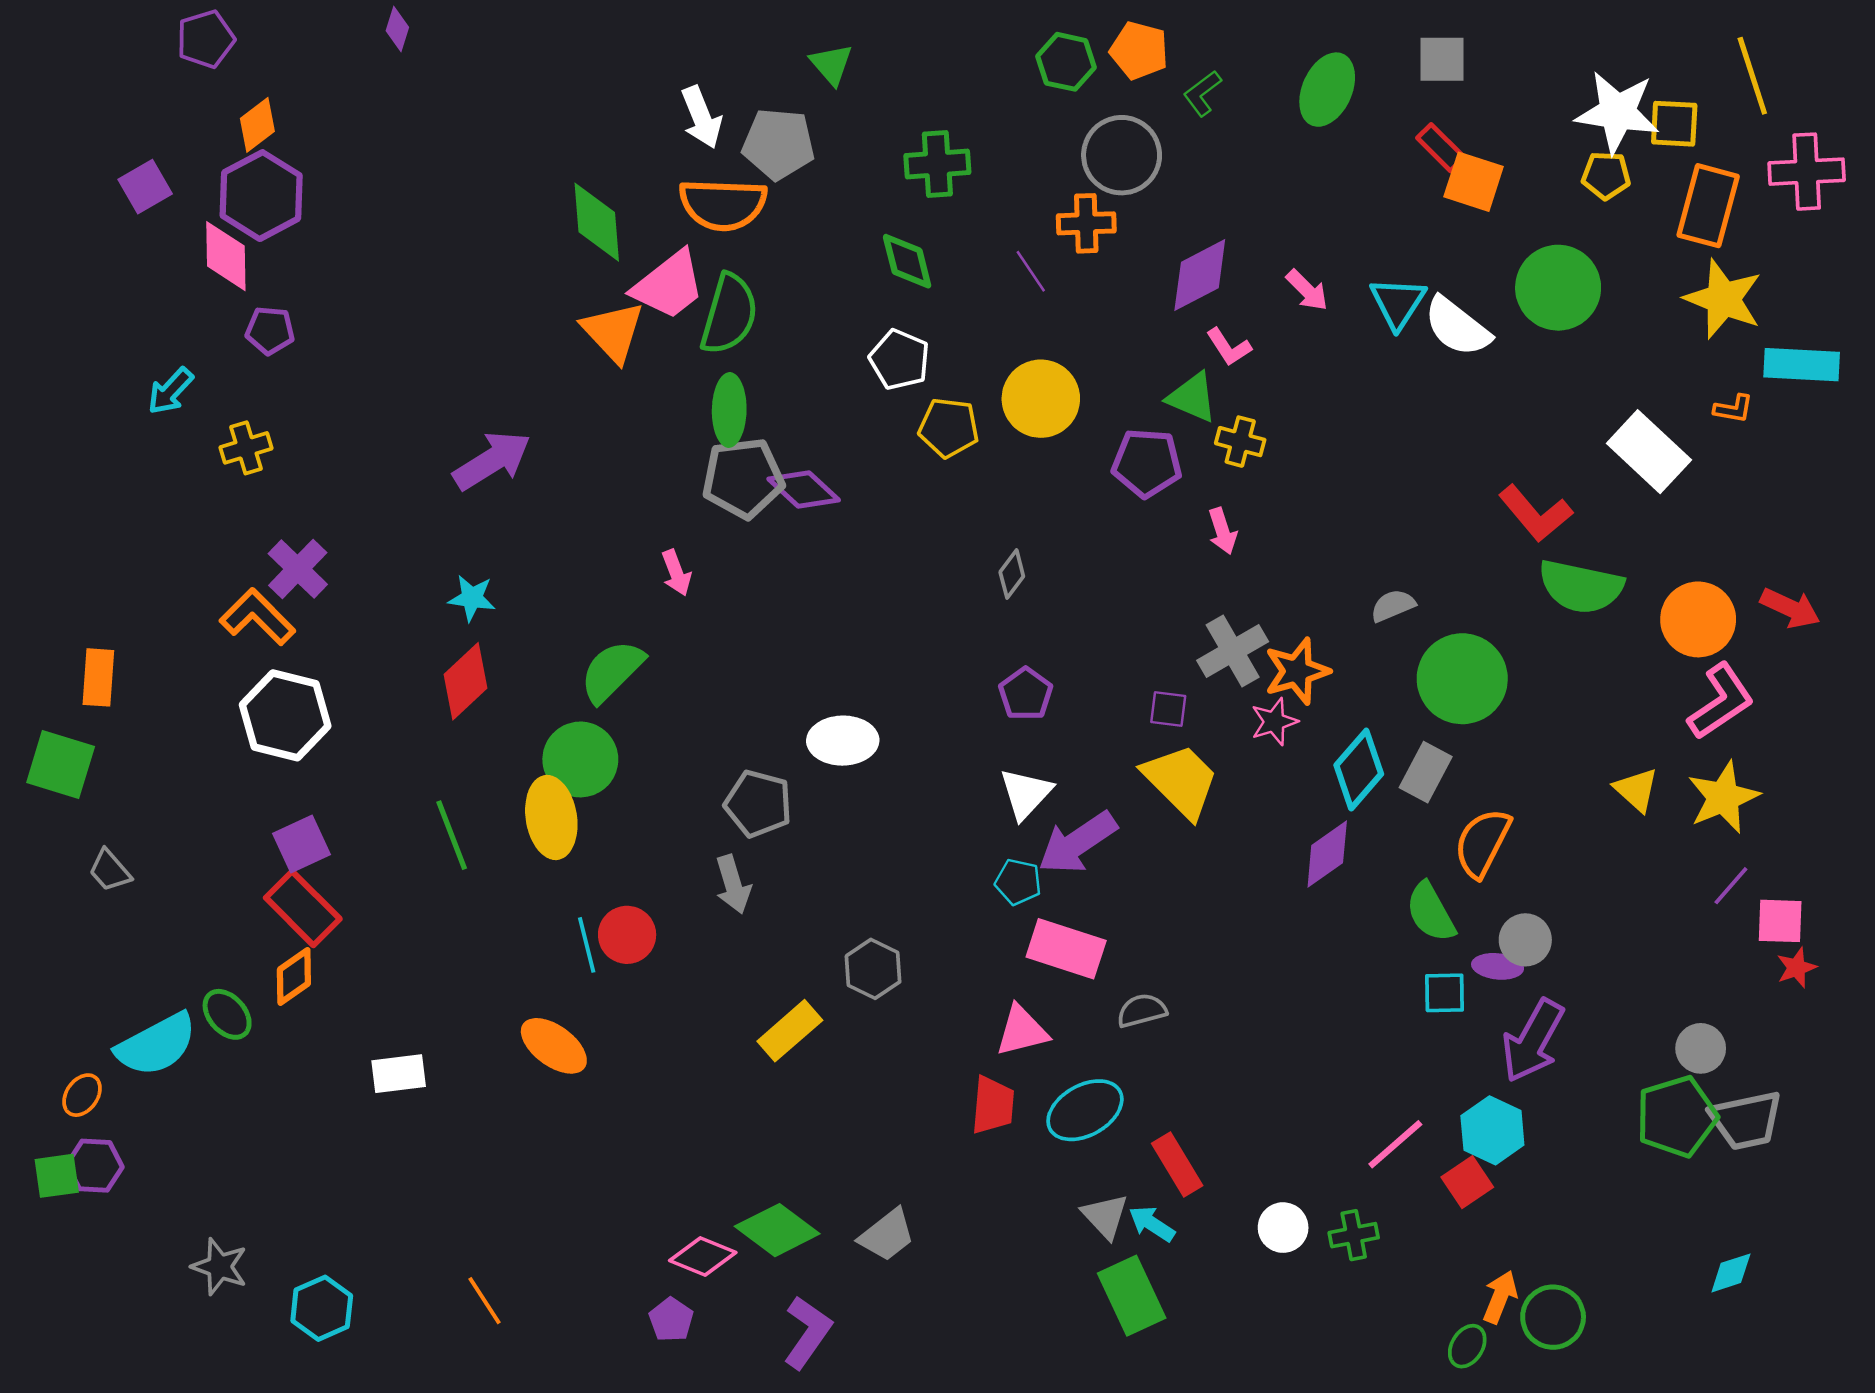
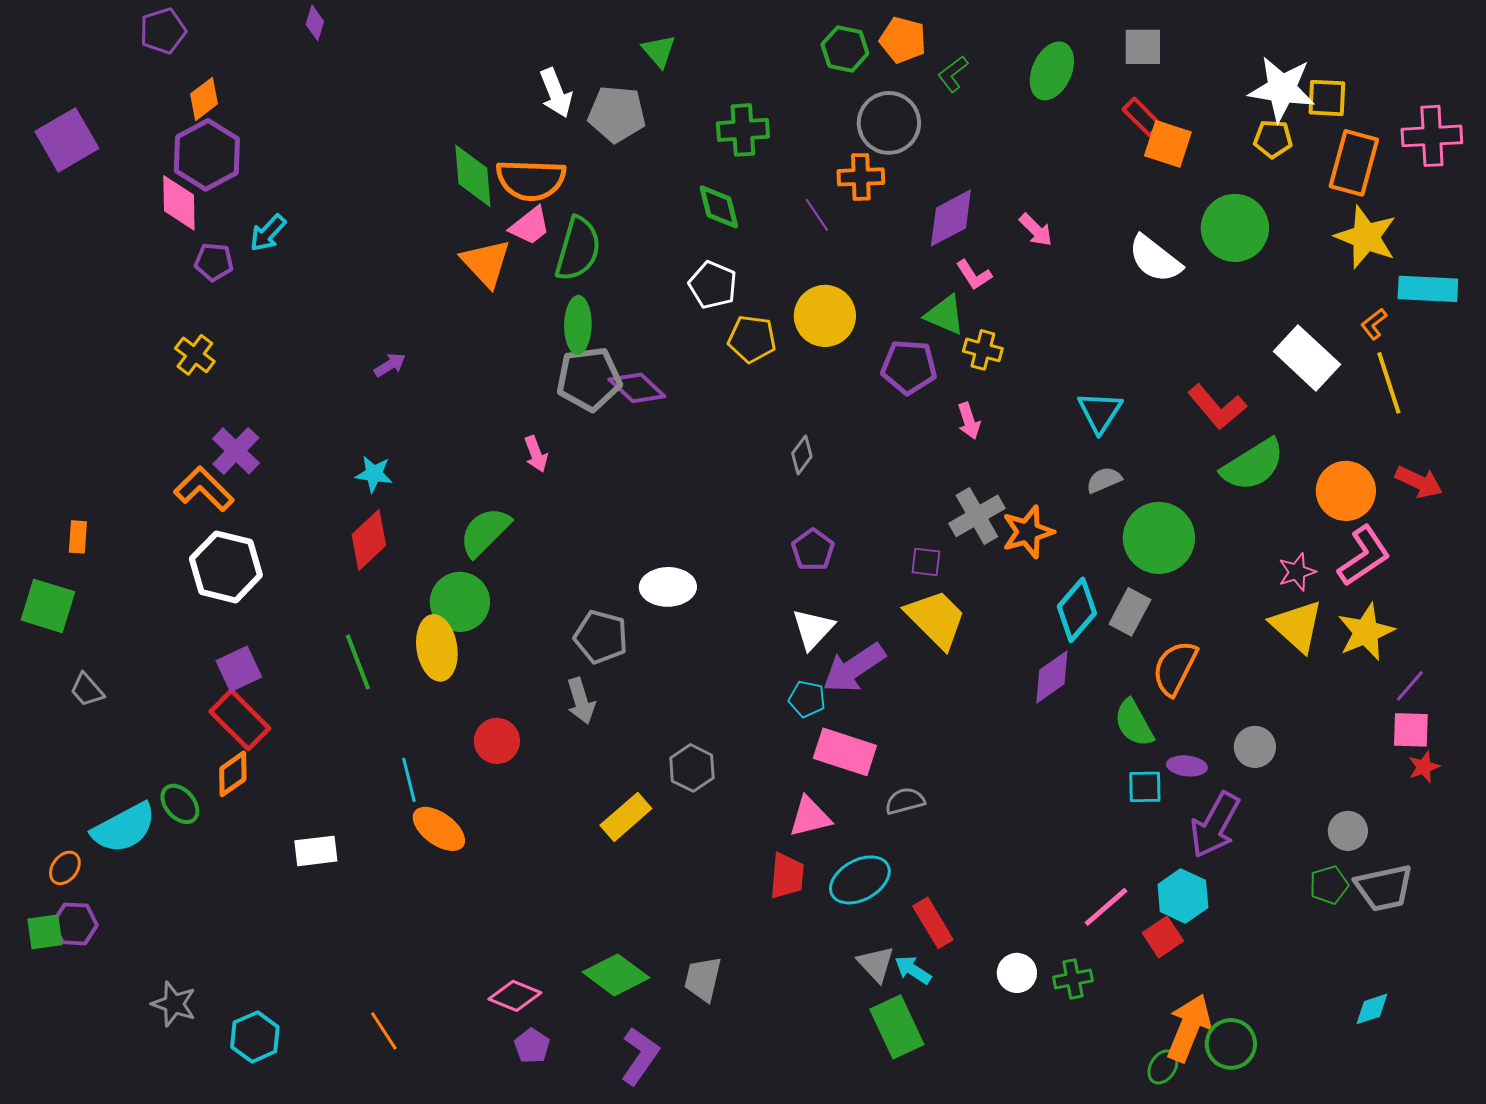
yellow line: (1752, 76) -> (1389, 383), moved
purple square: (145, 187) -> (67, 140), moved, size x1.5
orange semicircle: (723, 204) -> (531, 180), moved
pink trapezoid: (669, 285) -> (530, 226), size x0.7
cyan triangle: (1398, 303) -> (1100, 412), moved
cyan arrow: (170, 391) -> (268, 233), moved
orange L-shape: (1733, 409) -> (1374, 324), turned 132
yellow cross: (246, 448) -> (195, 355), turned -36
purple arrow: (492, 460) -> (390, 365), size x0.5
green semicircle: (1581, 587) -> (1253, 465), turned -44
orange rectangle: (98, 677) -> (78, 537), size x0.7
pink star: (1274, 722) -> (1297, 572), moved
yellow triangle: (1636, 790) -> (1297, 626), size x1.5
purple line: (1731, 886) -> (1410, 686), moved
gray circle: (1525, 940) -> (1255, 747), moved
cyan line: (587, 945) -> (409, 780), moved
green pentagon: (1677, 1117) -> (1329, 885), size x0.6
gray trapezoid: (887, 1235) -> (703, 979), turned 141
pink diamond: (703, 1257) -> (515, 996), moved
orange arrow: (1500, 1297) -> (1189, 1028), size x1.6

